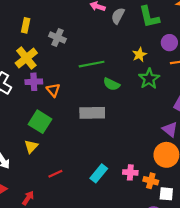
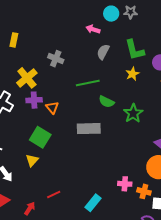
gray semicircle: (118, 16) -> (103, 52), moved
green L-shape: (149, 17) -> (135, 50), moved
yellow rectangle: (26, 25) -> (14, 40), moved
green star: (149, 79) -> (133, 113), moved
cyan rectangle: (99, 173) -> (93, 203), moved
red line: (55, 174) -> (54, 195), moved

